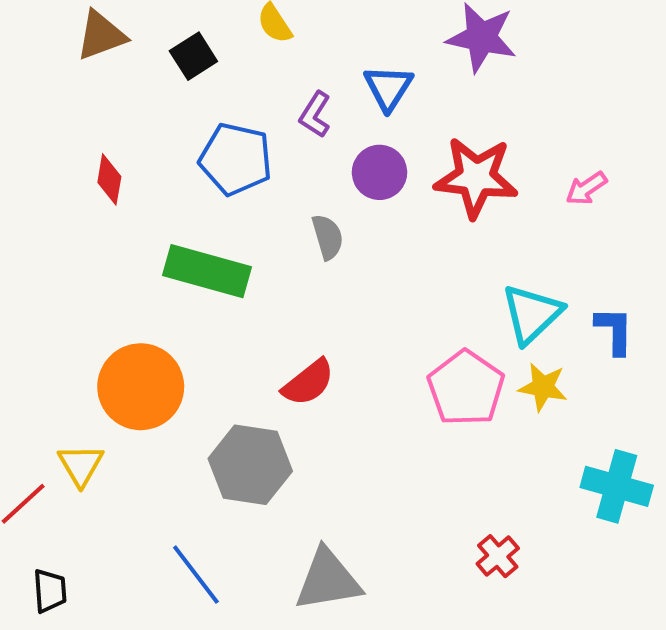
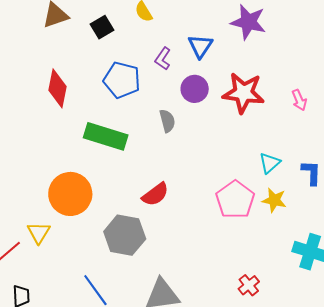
red diamond: (109, 179) -> (57, 88), size x1.5
pink arrow: (586, 188) -> (299, 100), turned -80
cyan triangle: (532, 314) -> (270, 163), size x0.7

